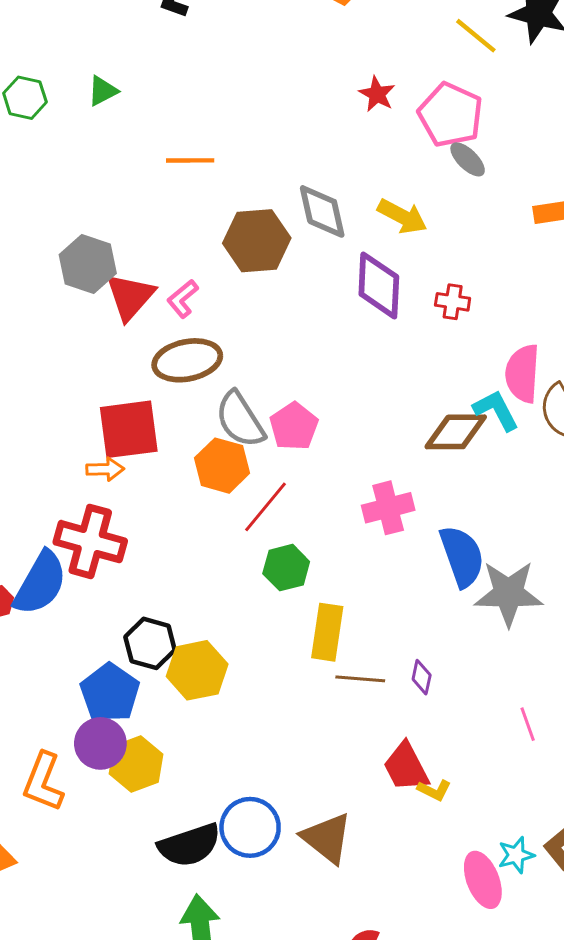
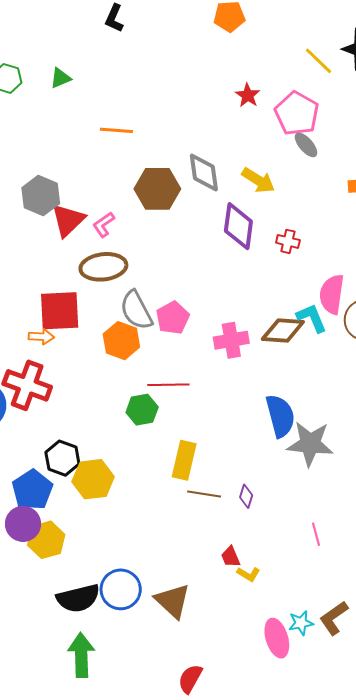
red line: (266, 507) -> (168, 385), moved, turned 45
pink cross: (388, 508) -> (231, 340), moved
green hexagon: (286, 568) -> (142, 410), moved
red trapezoid: (406, 767) -> (231, 557), size x0.6

